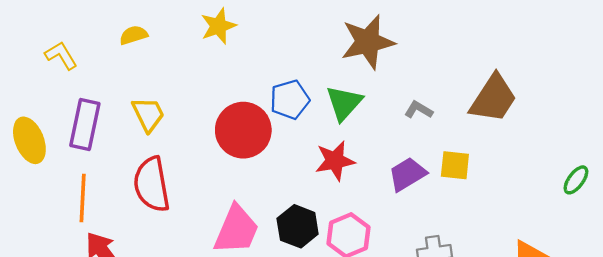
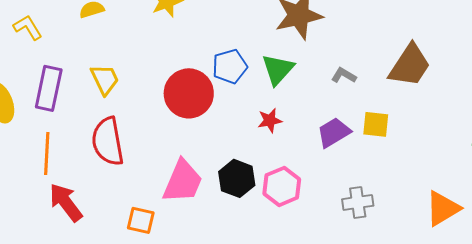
red star: (335, 161) -> (270, 120), size x0.7

